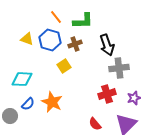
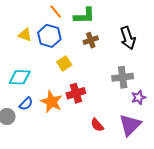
brown cross: (75, 44) -> (91, 40), moved
black arrow: (107, 45) -> (128, 38), moved
gray cross: (119, 68) -> (123, 77), moved
red cross: (107, 94) -> (76, 93), moved

